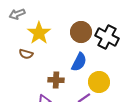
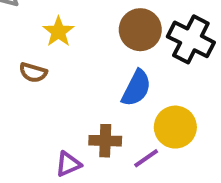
yellow star: (39, 33) -> (58, 32), size x0.7
brown cross: (56, 80) -> (105, 141), moved

